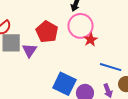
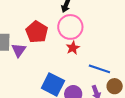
red star: (91, 40) -> (73, 48), moved

